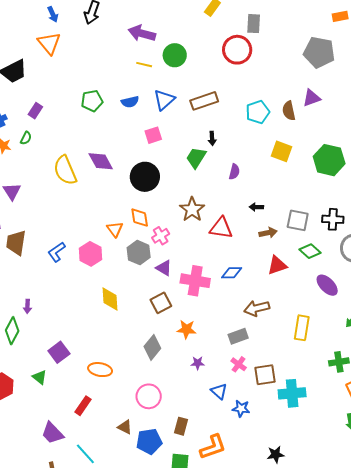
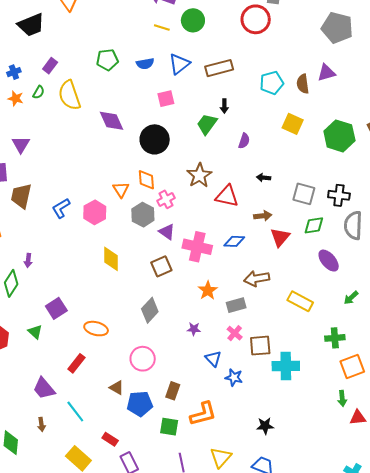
yellow semicircle: (65, 170) -> (69, 95), moved
brown arrow: (268, 233) -> (263, 216), moved
green diamond: (310, 251) -> (314, 225), turned -55
red triangle: (277, 265) -> (280, 237), turned -35
yellow rectangle: (302, 328) -> (300, 301), turned -75
orange star: (186, 329) -> (208, 290), moved, turned 30

